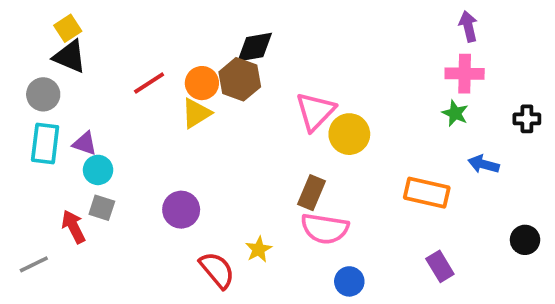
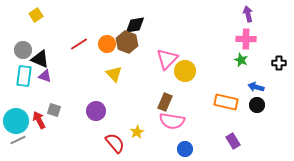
black triangle: (70, 57) -> (40, 59), moved
yellow triangle: (196, 113) -> (114, 74), moved, turned -42
cyan circle: (98, 170) -> (16, 121), moved, size x1.6
black circle: (525, 240) -> (257, 105), moved

